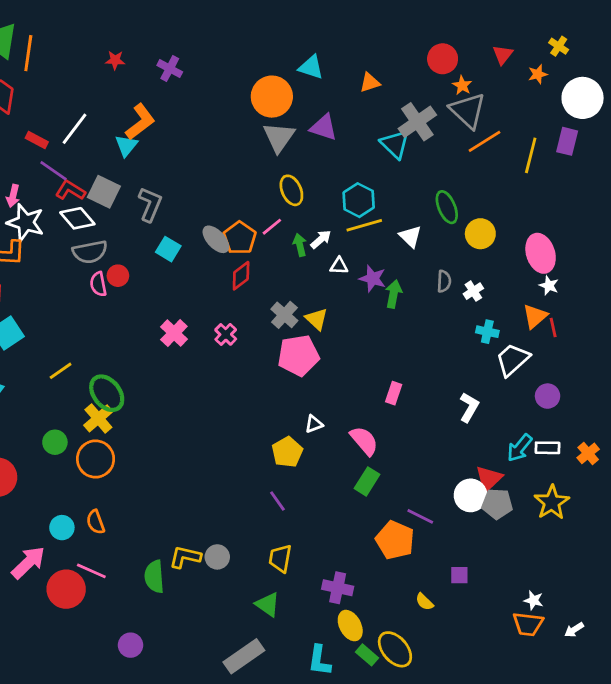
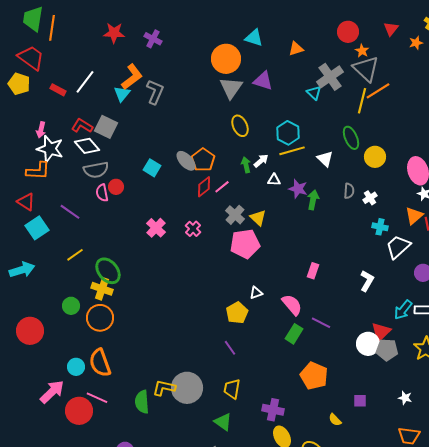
red star: (115, 60) -> (114, 33), size x1.5
cyan triangle: (395, 144) -> (314, 93), size x0.7
yellow line: (531, 155) -> (362, 101), moved
purple line: (54, 171) -> (70, 212), moved
gray L-shape: (150, 204) -> (155, 92), moved
pink line: (272, 227) -> (222, 187), moved
yellow cross: (98, 418) -> (102, 289), turned -30
purple line: (420, 516) -> (321, 323), moved
orange semicircle: (96, 522) -> (100, 363), size x1.6
gray circle: (217, 557) -> (187, 388), size x1.8
white star: (534, 600) -> (405, 398), moved

